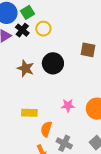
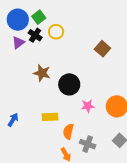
brown square: (88, 50) -> (102, 49), turned 35
black circle: (53, 63) -> (69, 84), moved

